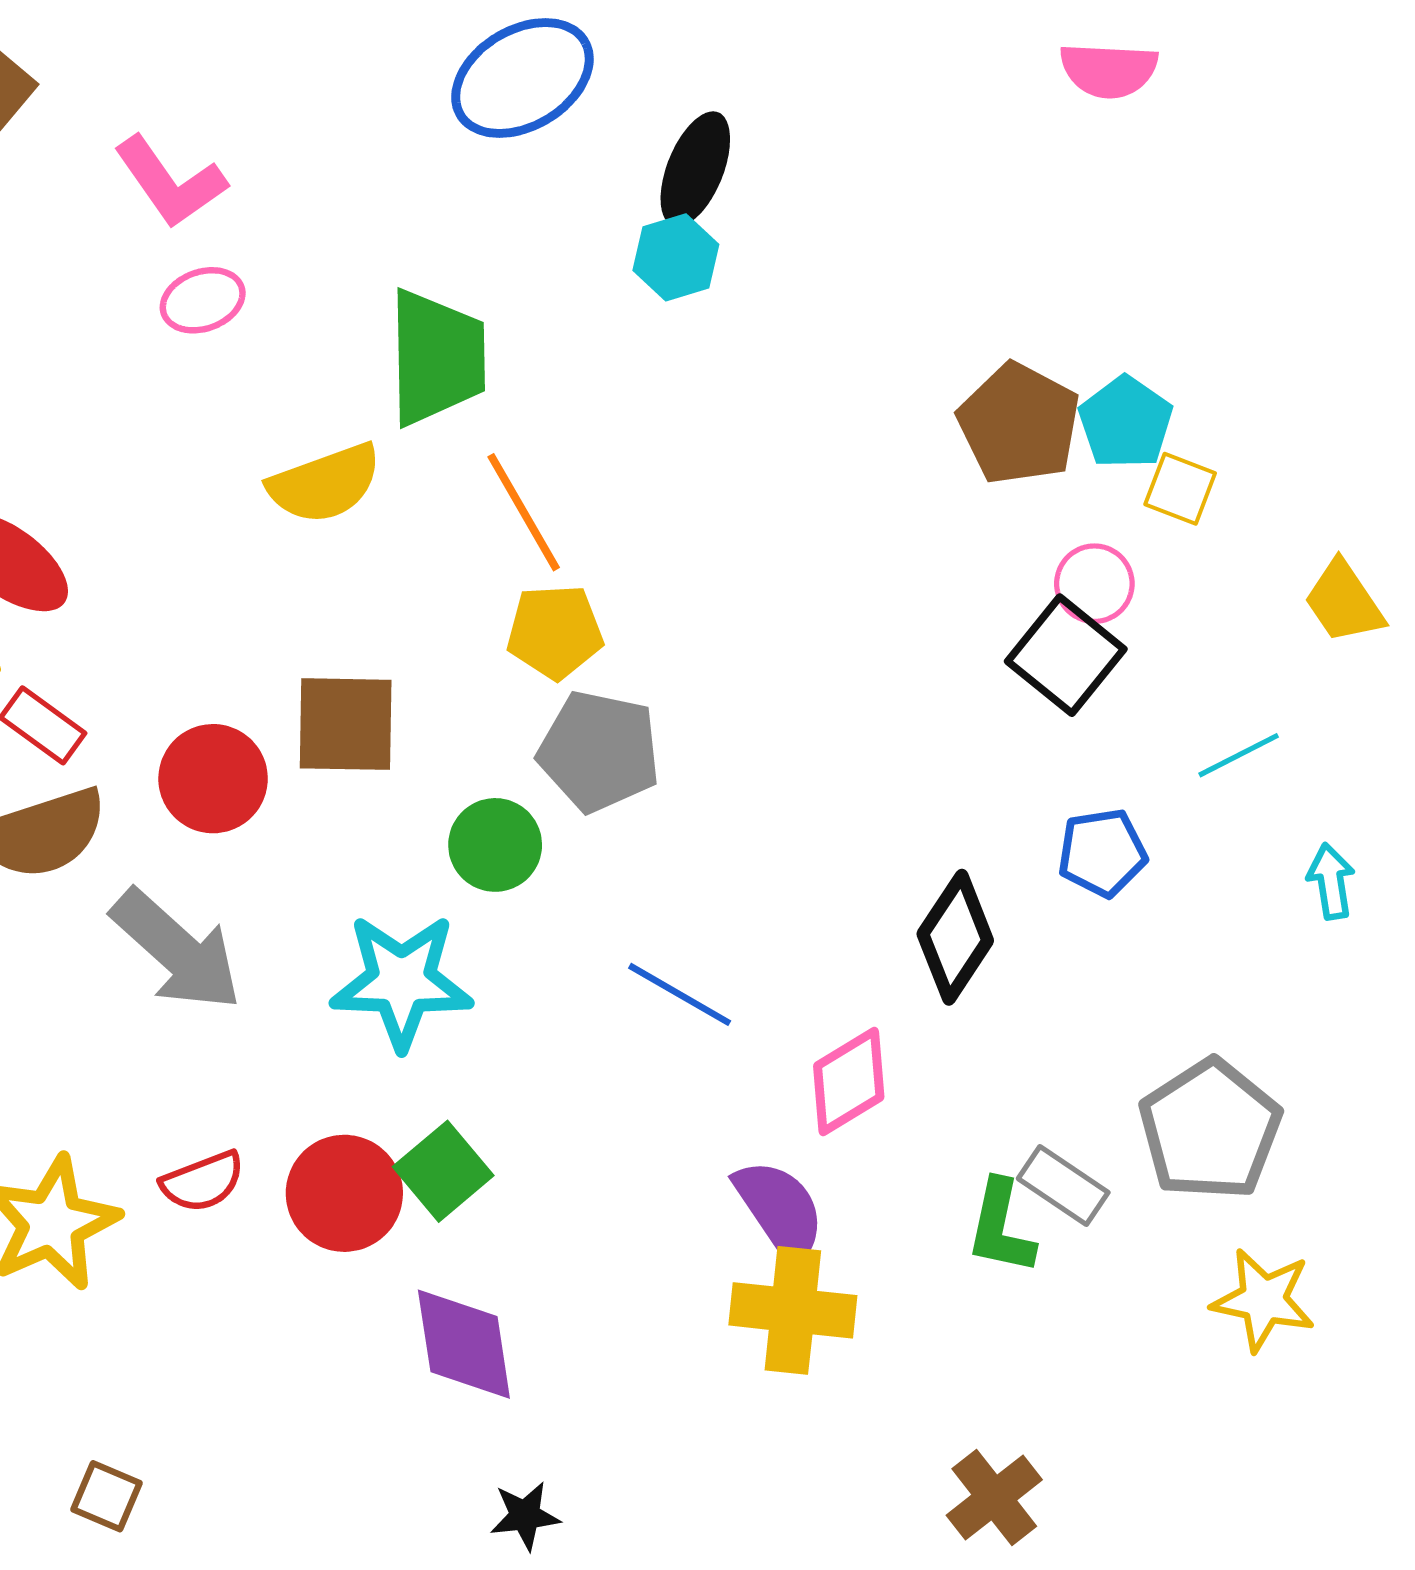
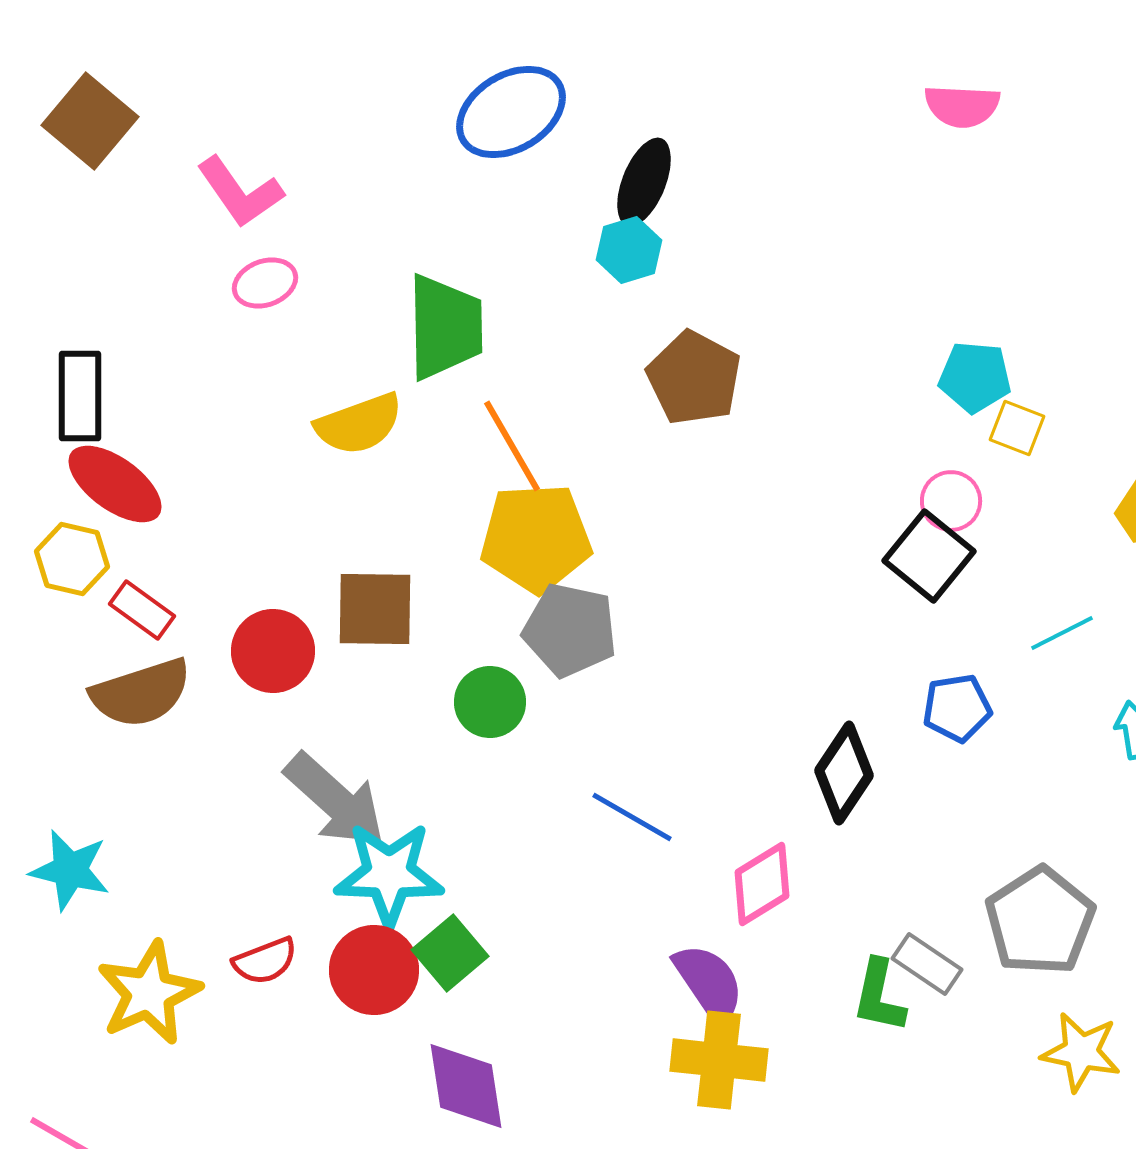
cyan pentagon: (1126, 422) -> (975, 377), turned -30
brown pentagon: (1019, 424) -> (694, 378), moved
yellow pentagon: (555, 632) -> (536, 538), size x1.5
gray arrow: (177, 950) -> (335, 800), moved
cyan star: (402, 981) -> (389, 874), moved

